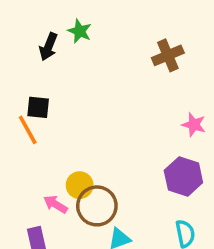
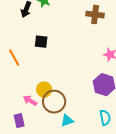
brown cross: (168, 55) -> (95, 15), turned 30
black square: (38, 107) -> (41, 42), moved

